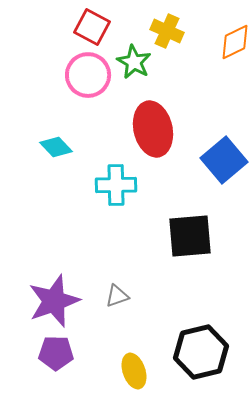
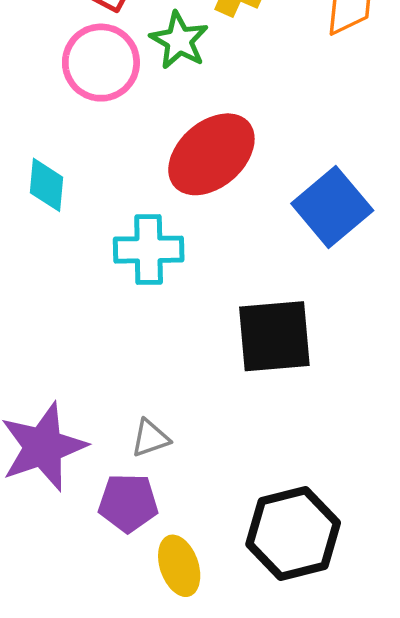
red ellipse: (153, 129) -> (211, 154), turned 62
cyan diamond: (56, 147) -> (47, 185), turned 48
purple pentagon: (56, 353) -> (128, 503), moved

